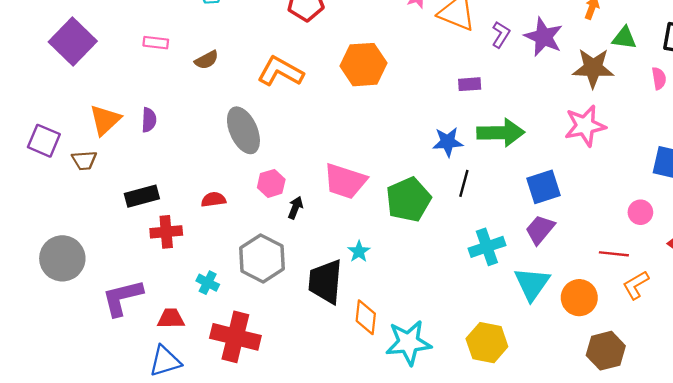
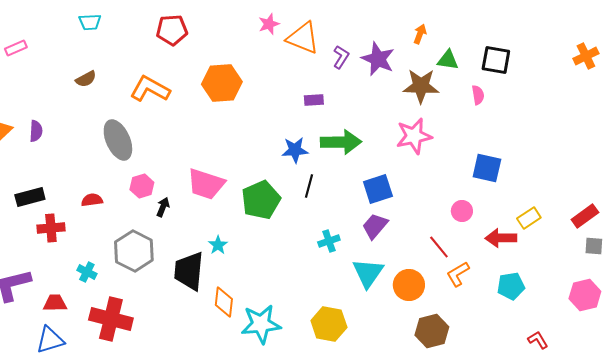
pink rectangle: (156, 43) -> (16, 48), moved, turned -30
cyan cross: (487, 247) -> (329, 241), size x0.7
red line: (614, 254) -> (439, 247), turned 45

